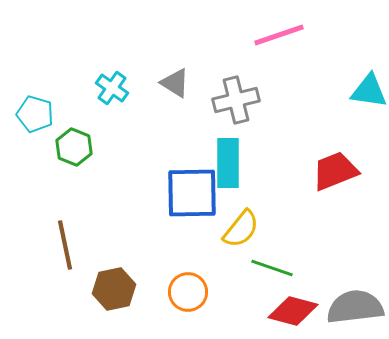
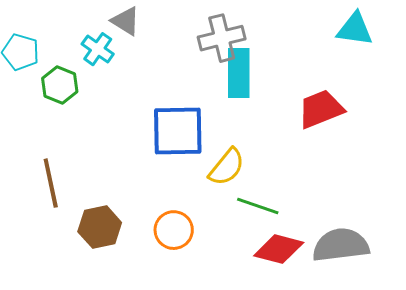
gray triangle: (175, 83) -> (126, 21), moved
cyan cross: (112, 88) -> (98, 49), moved
cyan rectangle: (228, 163) -> (239, 73), moved

